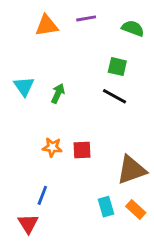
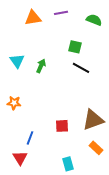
green square: (117, 67) -> (75, 47), moved
orange star: (52, 147) -> (14, 103), moved
red square: (82, 150) -> (62, 126), moved
cyan rectangle: (106, 207) -> (68, 164), moved

